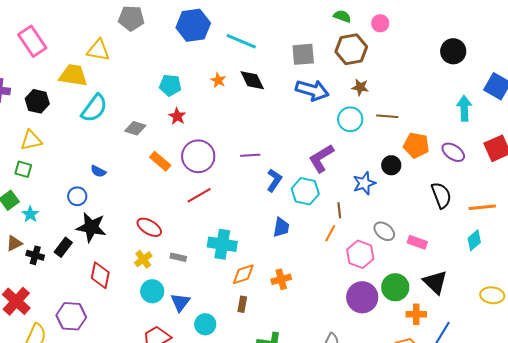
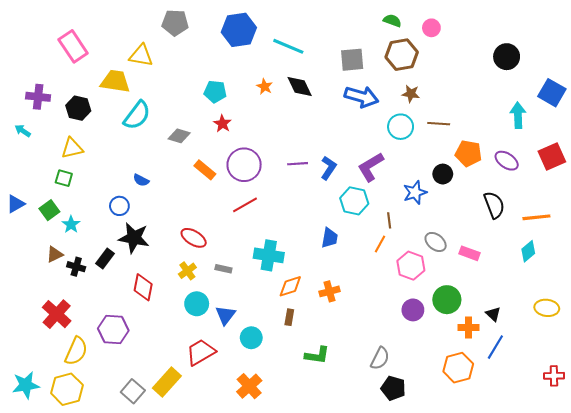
blue L-shape: (274, 180) -> (328, 168), moved
black triangle: (435, 282) -> (493, 314), moved, size x0.6
purple circle: (362, 297) -> (413, 310), size x0.7

